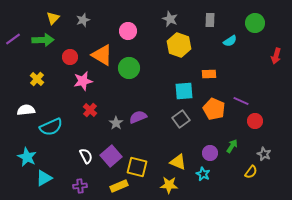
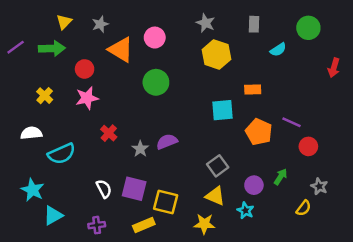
orange triangle: (102, 55) -> (121, 50), moved
pink star: (83, 81) -> (87, 98), moved
gray square: (181, 119) -> (218, 166), moved
purple square: (111, 156) -> (134, 189), turned -35

